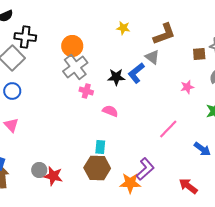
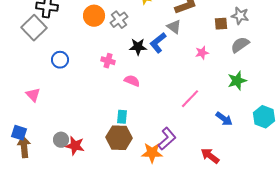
gray cross: (75, 67) -> (119, 20), moved, size x0.7
pink star: (187, 87) -> (202, 53), moved
blue circle: (12, 91) -> (60, 60), moved

